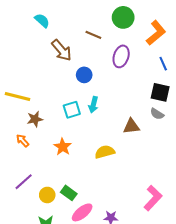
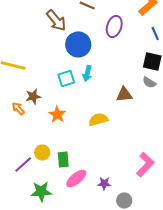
blue circle: (84, 75) -> (78, 44), size x1.6
brown star: (35, 119) -> (33, 96), moved
purple line: (24, 182) -> (23, 164), moved
green rectangle: (69, 193) -> (63, 159), turned 49
yellow circle: (47, 195) -> (42, 152), moved

